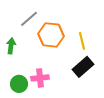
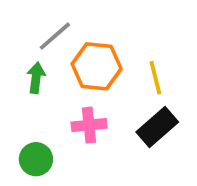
green arrow: (11, 46) -> (36, 78), moved
pink cross: (40, 78) -> (89, 125), moved

